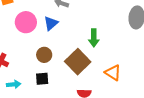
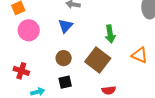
pink circle: (26, 22) -> (29, 30), moved
orange triangle: (113, 73) -> (140, 55), moved

